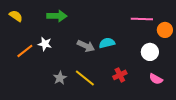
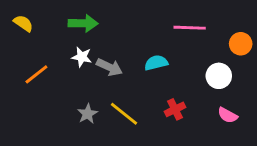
pink line: (142, 19) -> (190, 28), moved
white star: (45, 44) -> (82, 57), moved
gray arrow: (86, 46) -> (109, 67), moved

